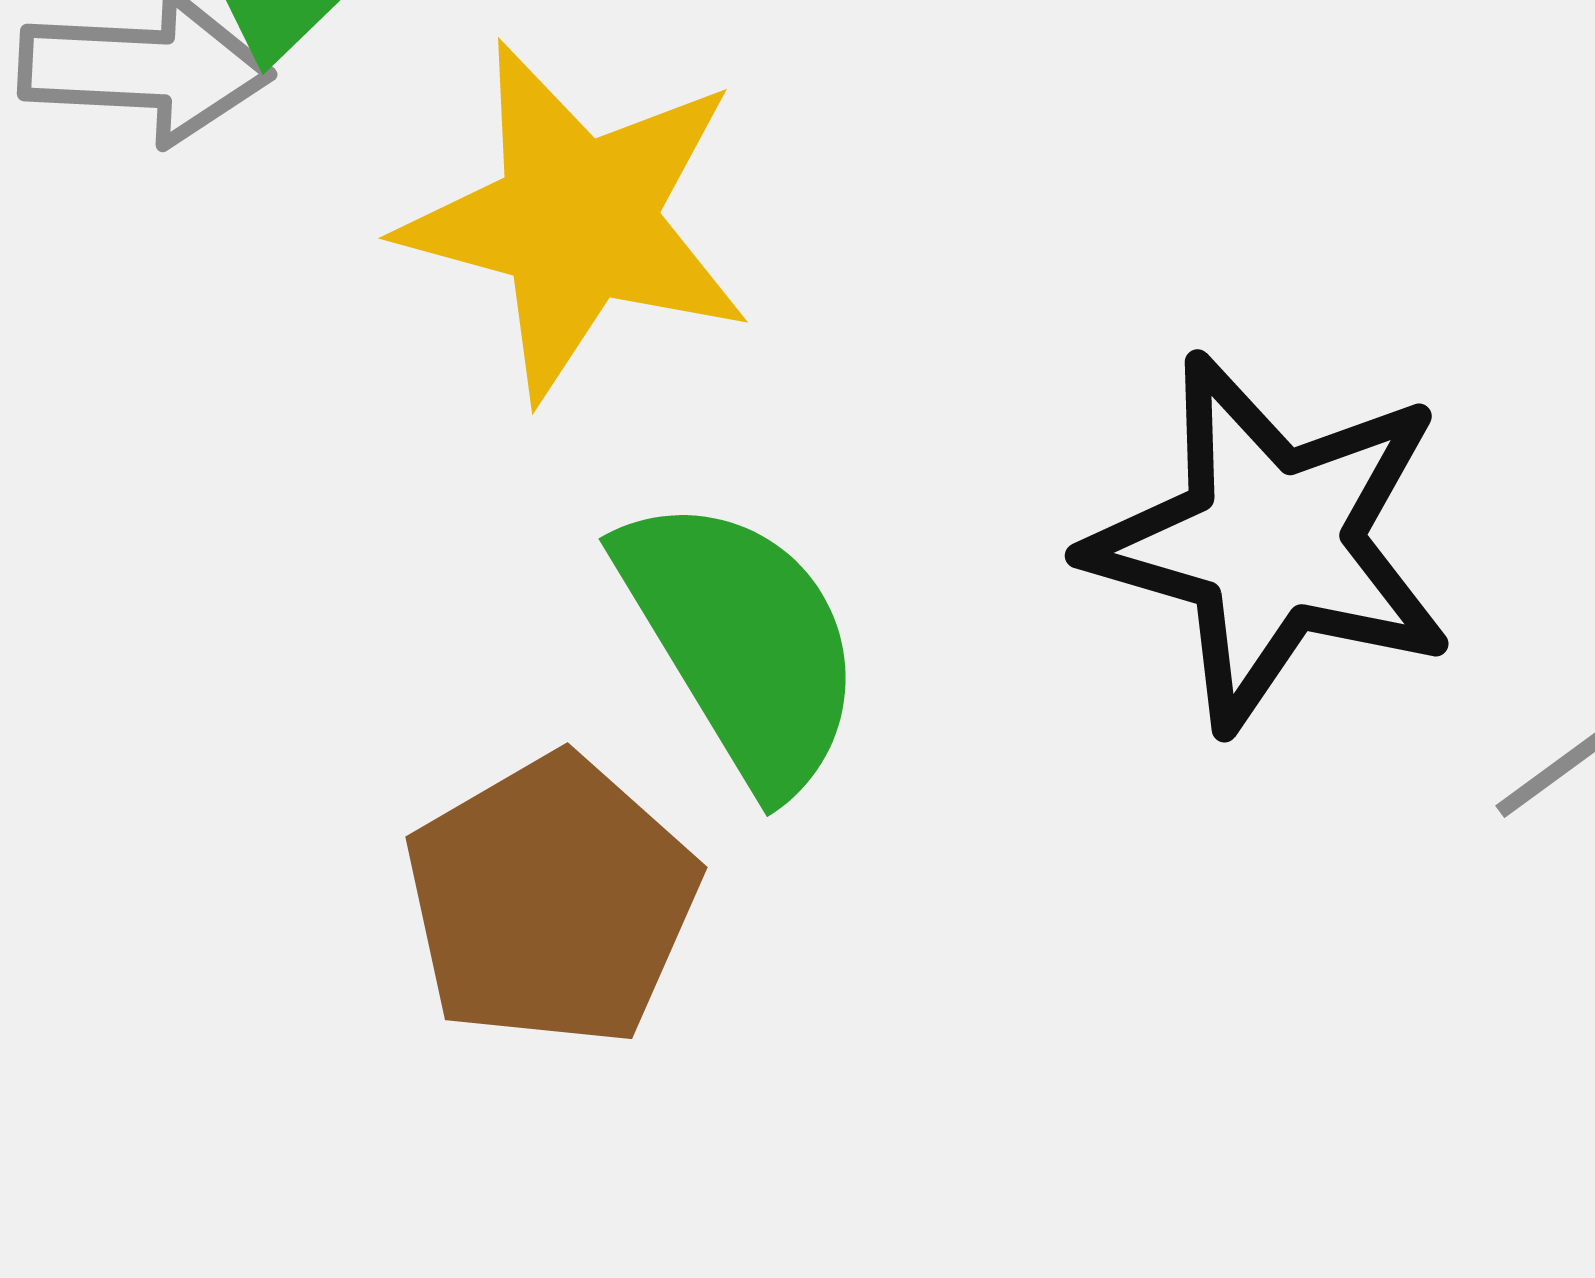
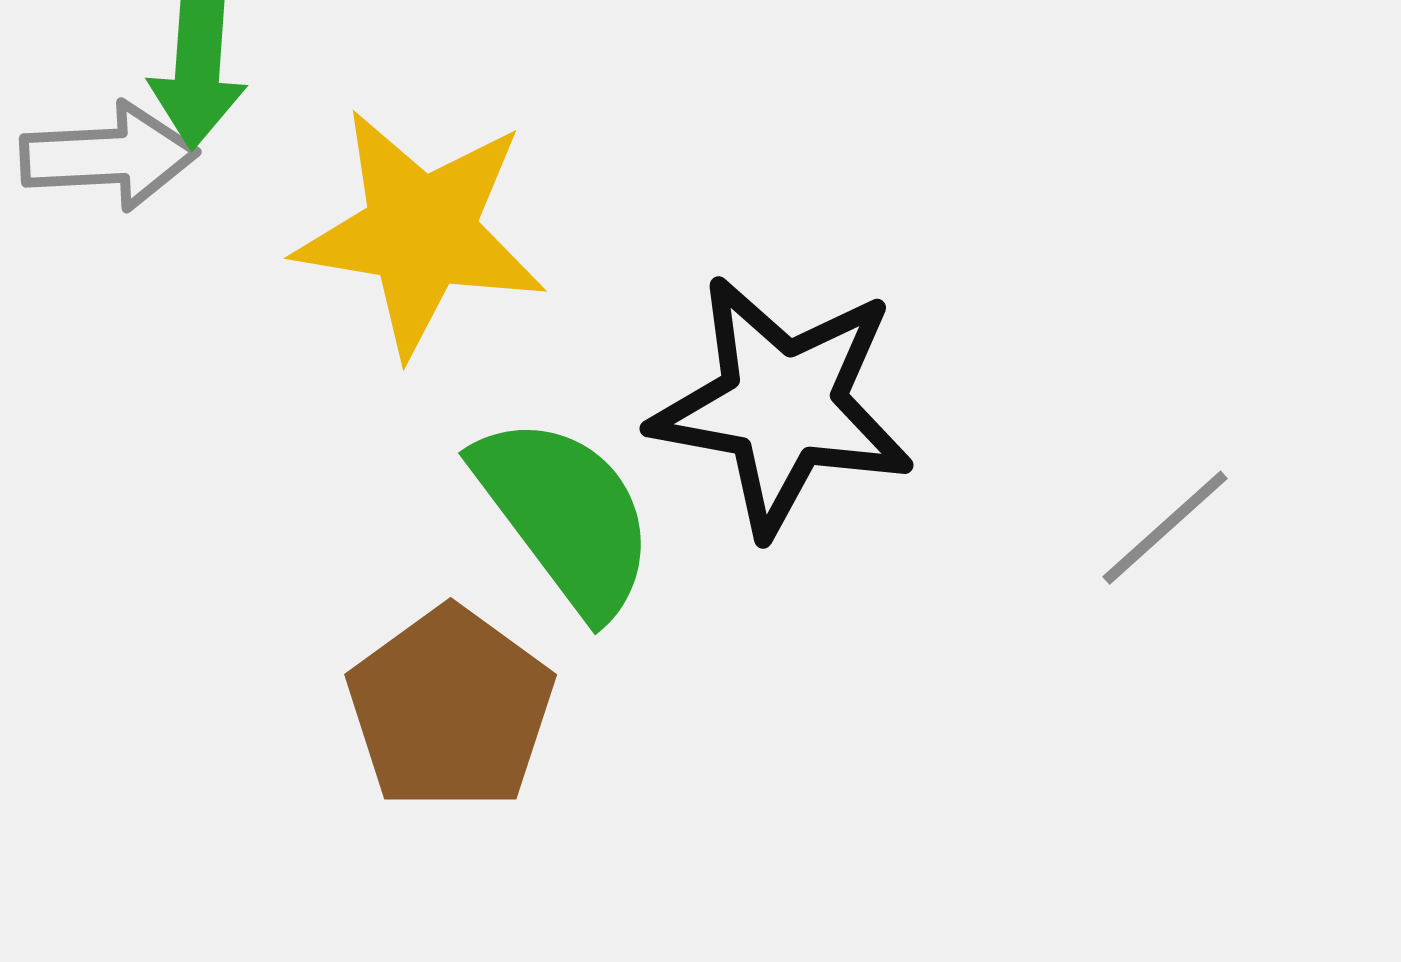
black star: (1271, 542) -> (782, 405), moved

